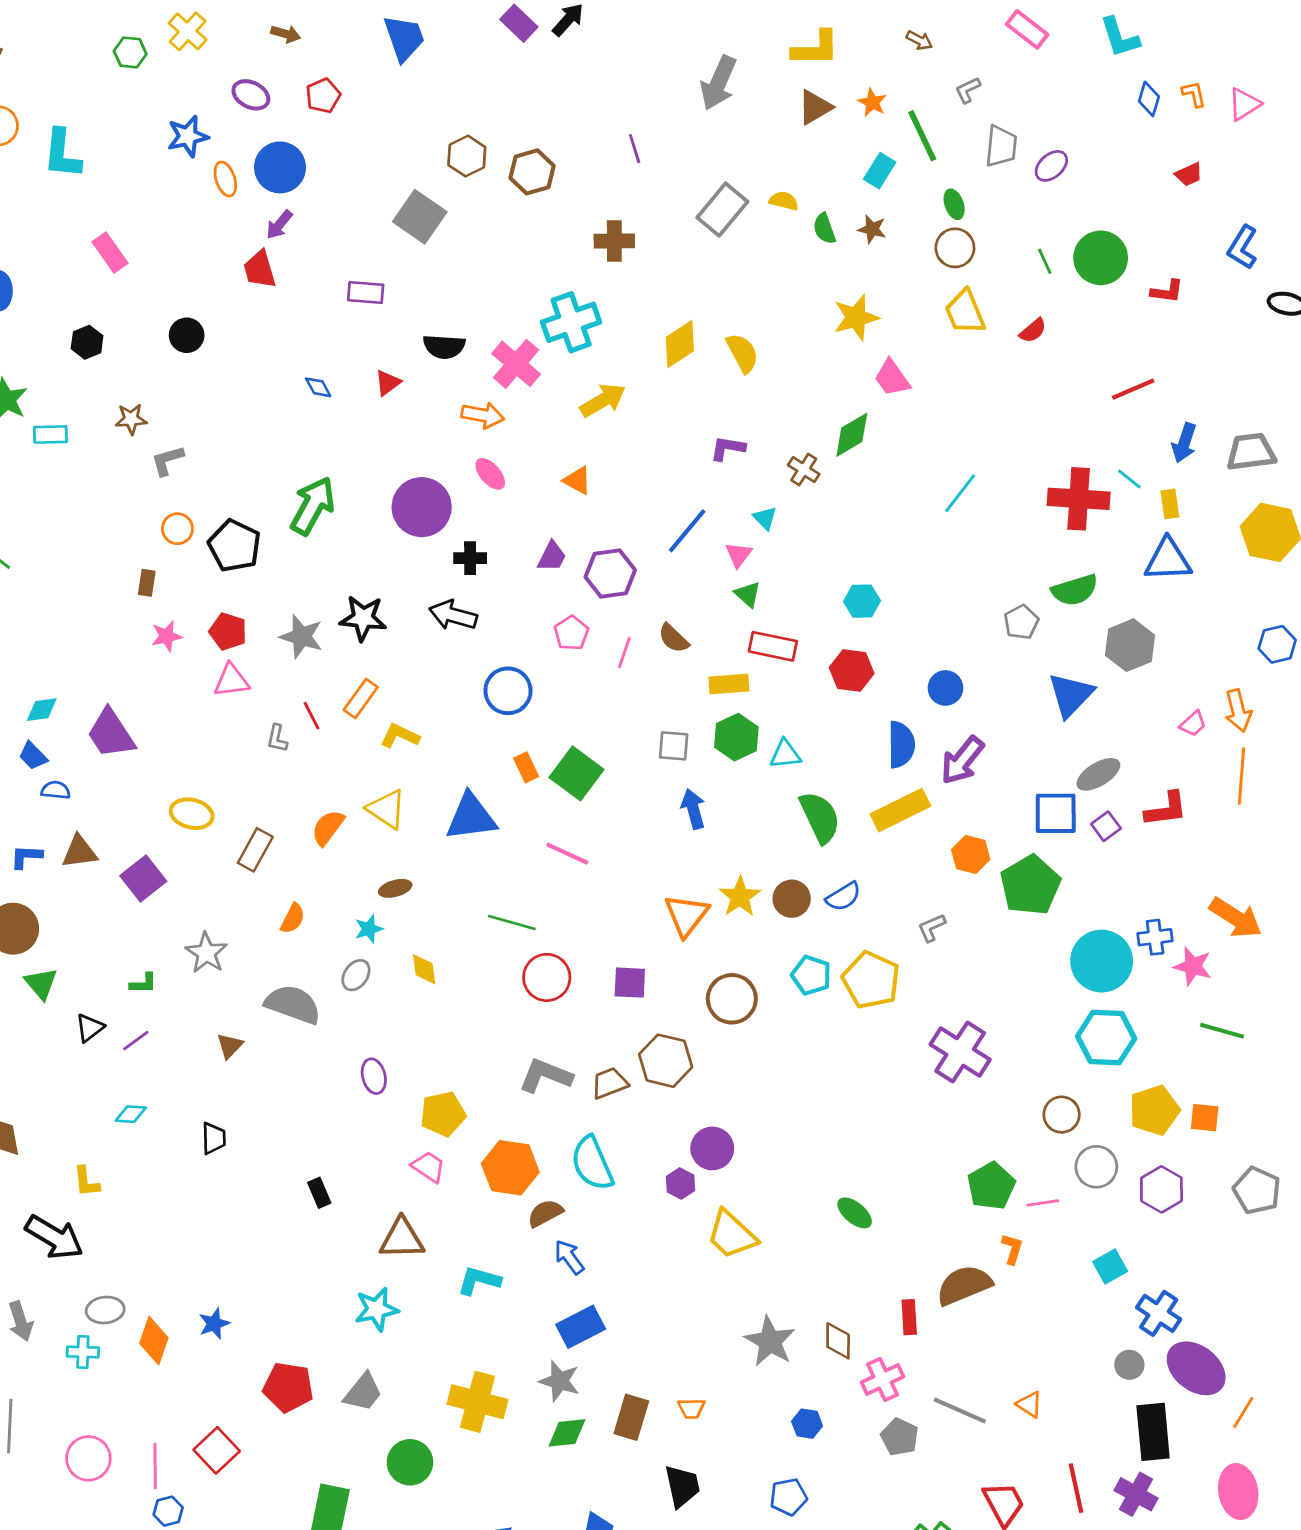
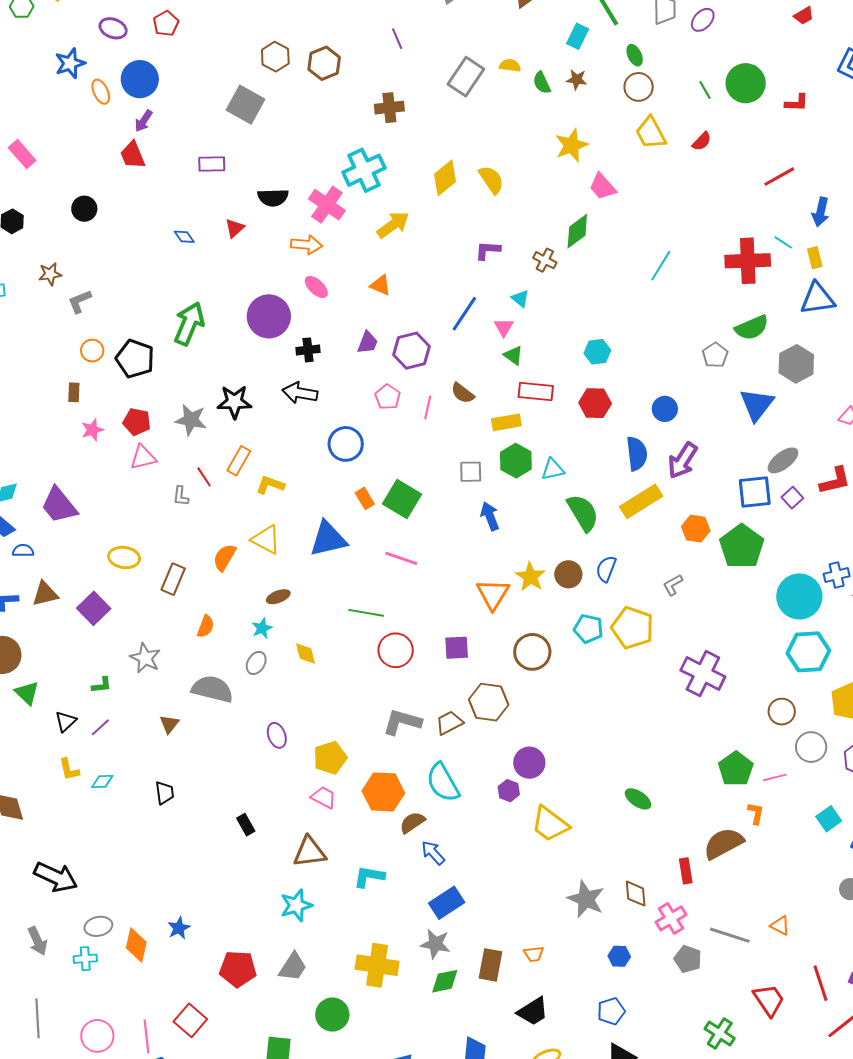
blue semicircle: (843, 897) -> (606, 569), turned 148
yellow L-shape: (86, 1182) -> (69, 769), moved
black trapezoid: (682, 1486) -> (533, 1011), turned 76

